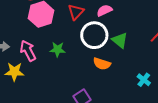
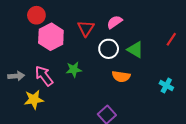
white circle: (94, 35) -> (109, 49), size x0.7

